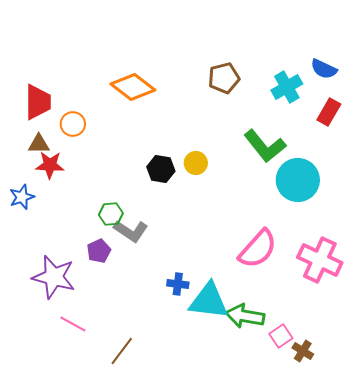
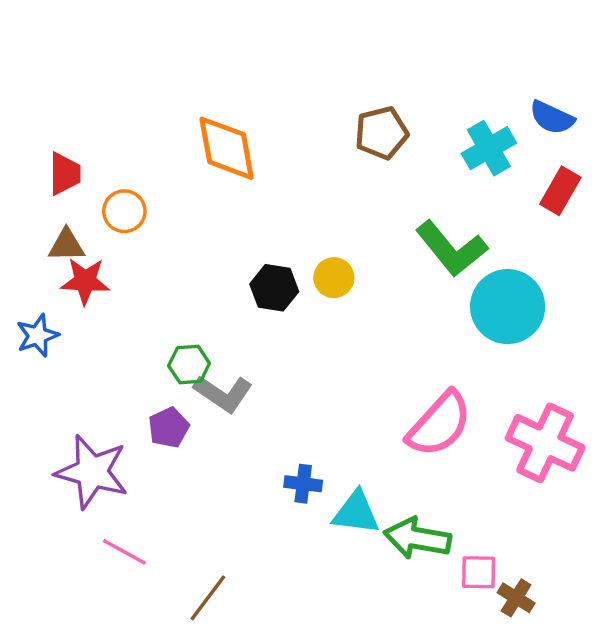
orange diamond: (133, 87) -> (227, 148), turned 42
red trapezoid: (38, 102) -> (65, 174), size x0.7
cyan triangle: (209, 301) -> (356, 513), size x0.7
pink square: (281, 336) -> (479, 572), turned 35

